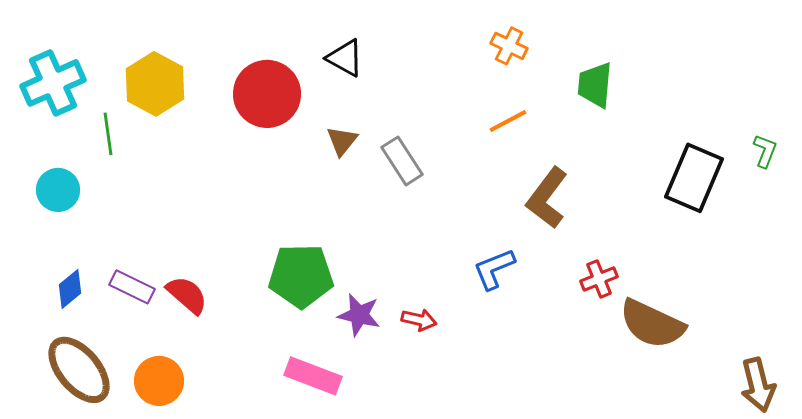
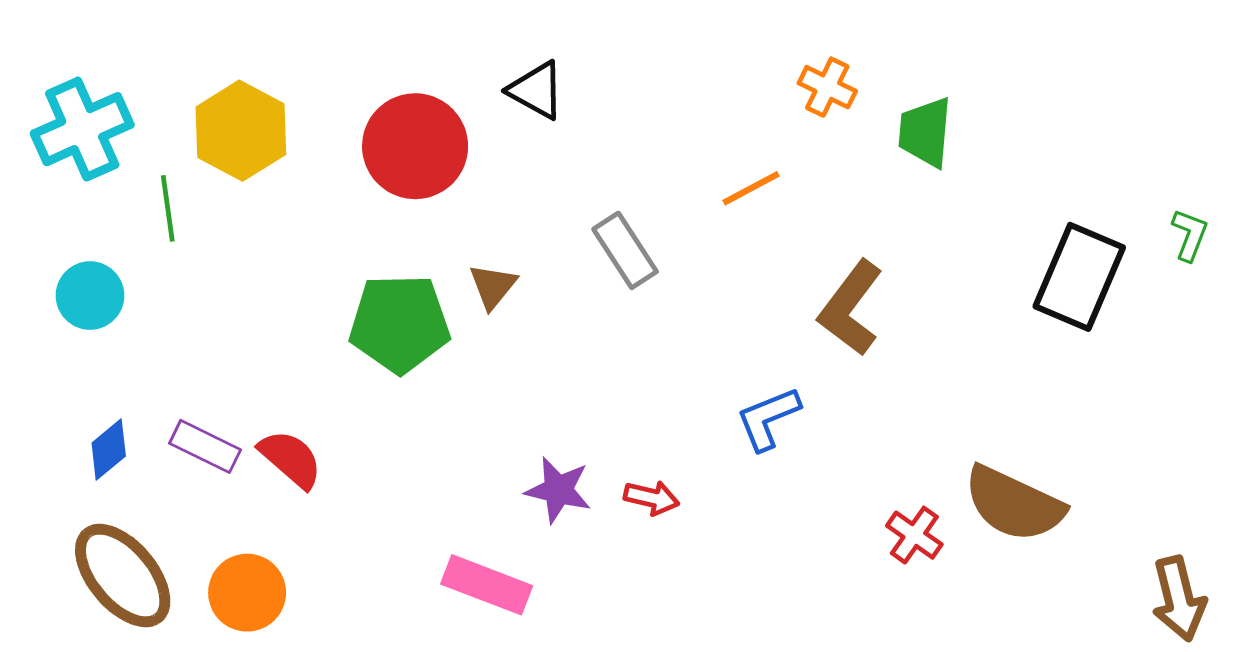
orange cross: (509, 46) -> (827, 87), moved
orange line: (508, 121) -> (751, 188), moved
brown triangle: (342, 141) -> (493, 286), moved
green pentagon: (301, 276) -> (400, 324), moved
red cross: (599, 279) -> (914, 535), moved, turned -33

